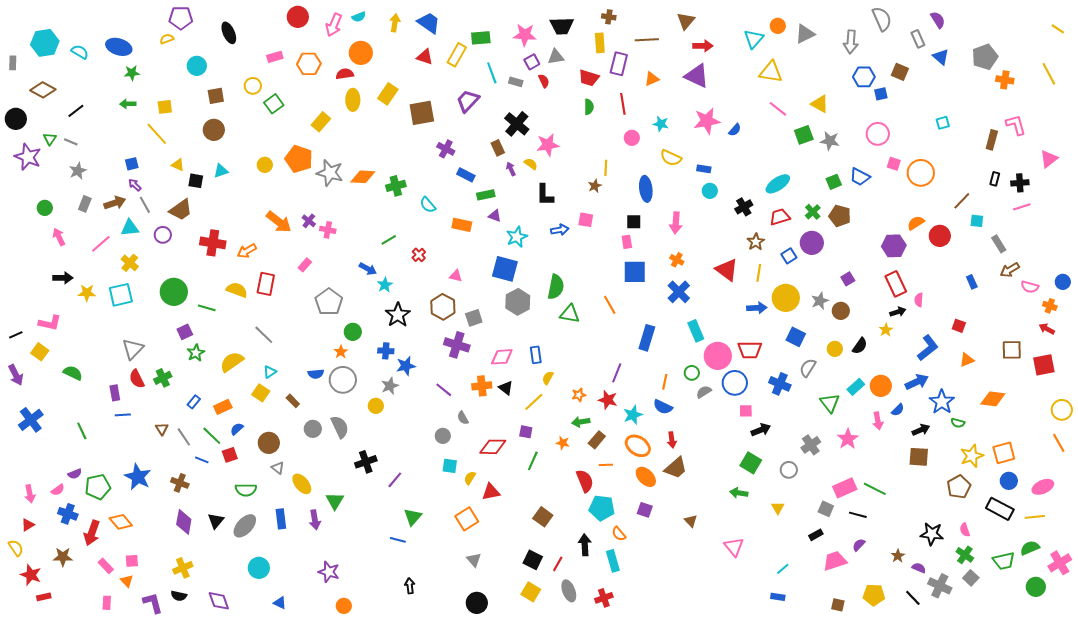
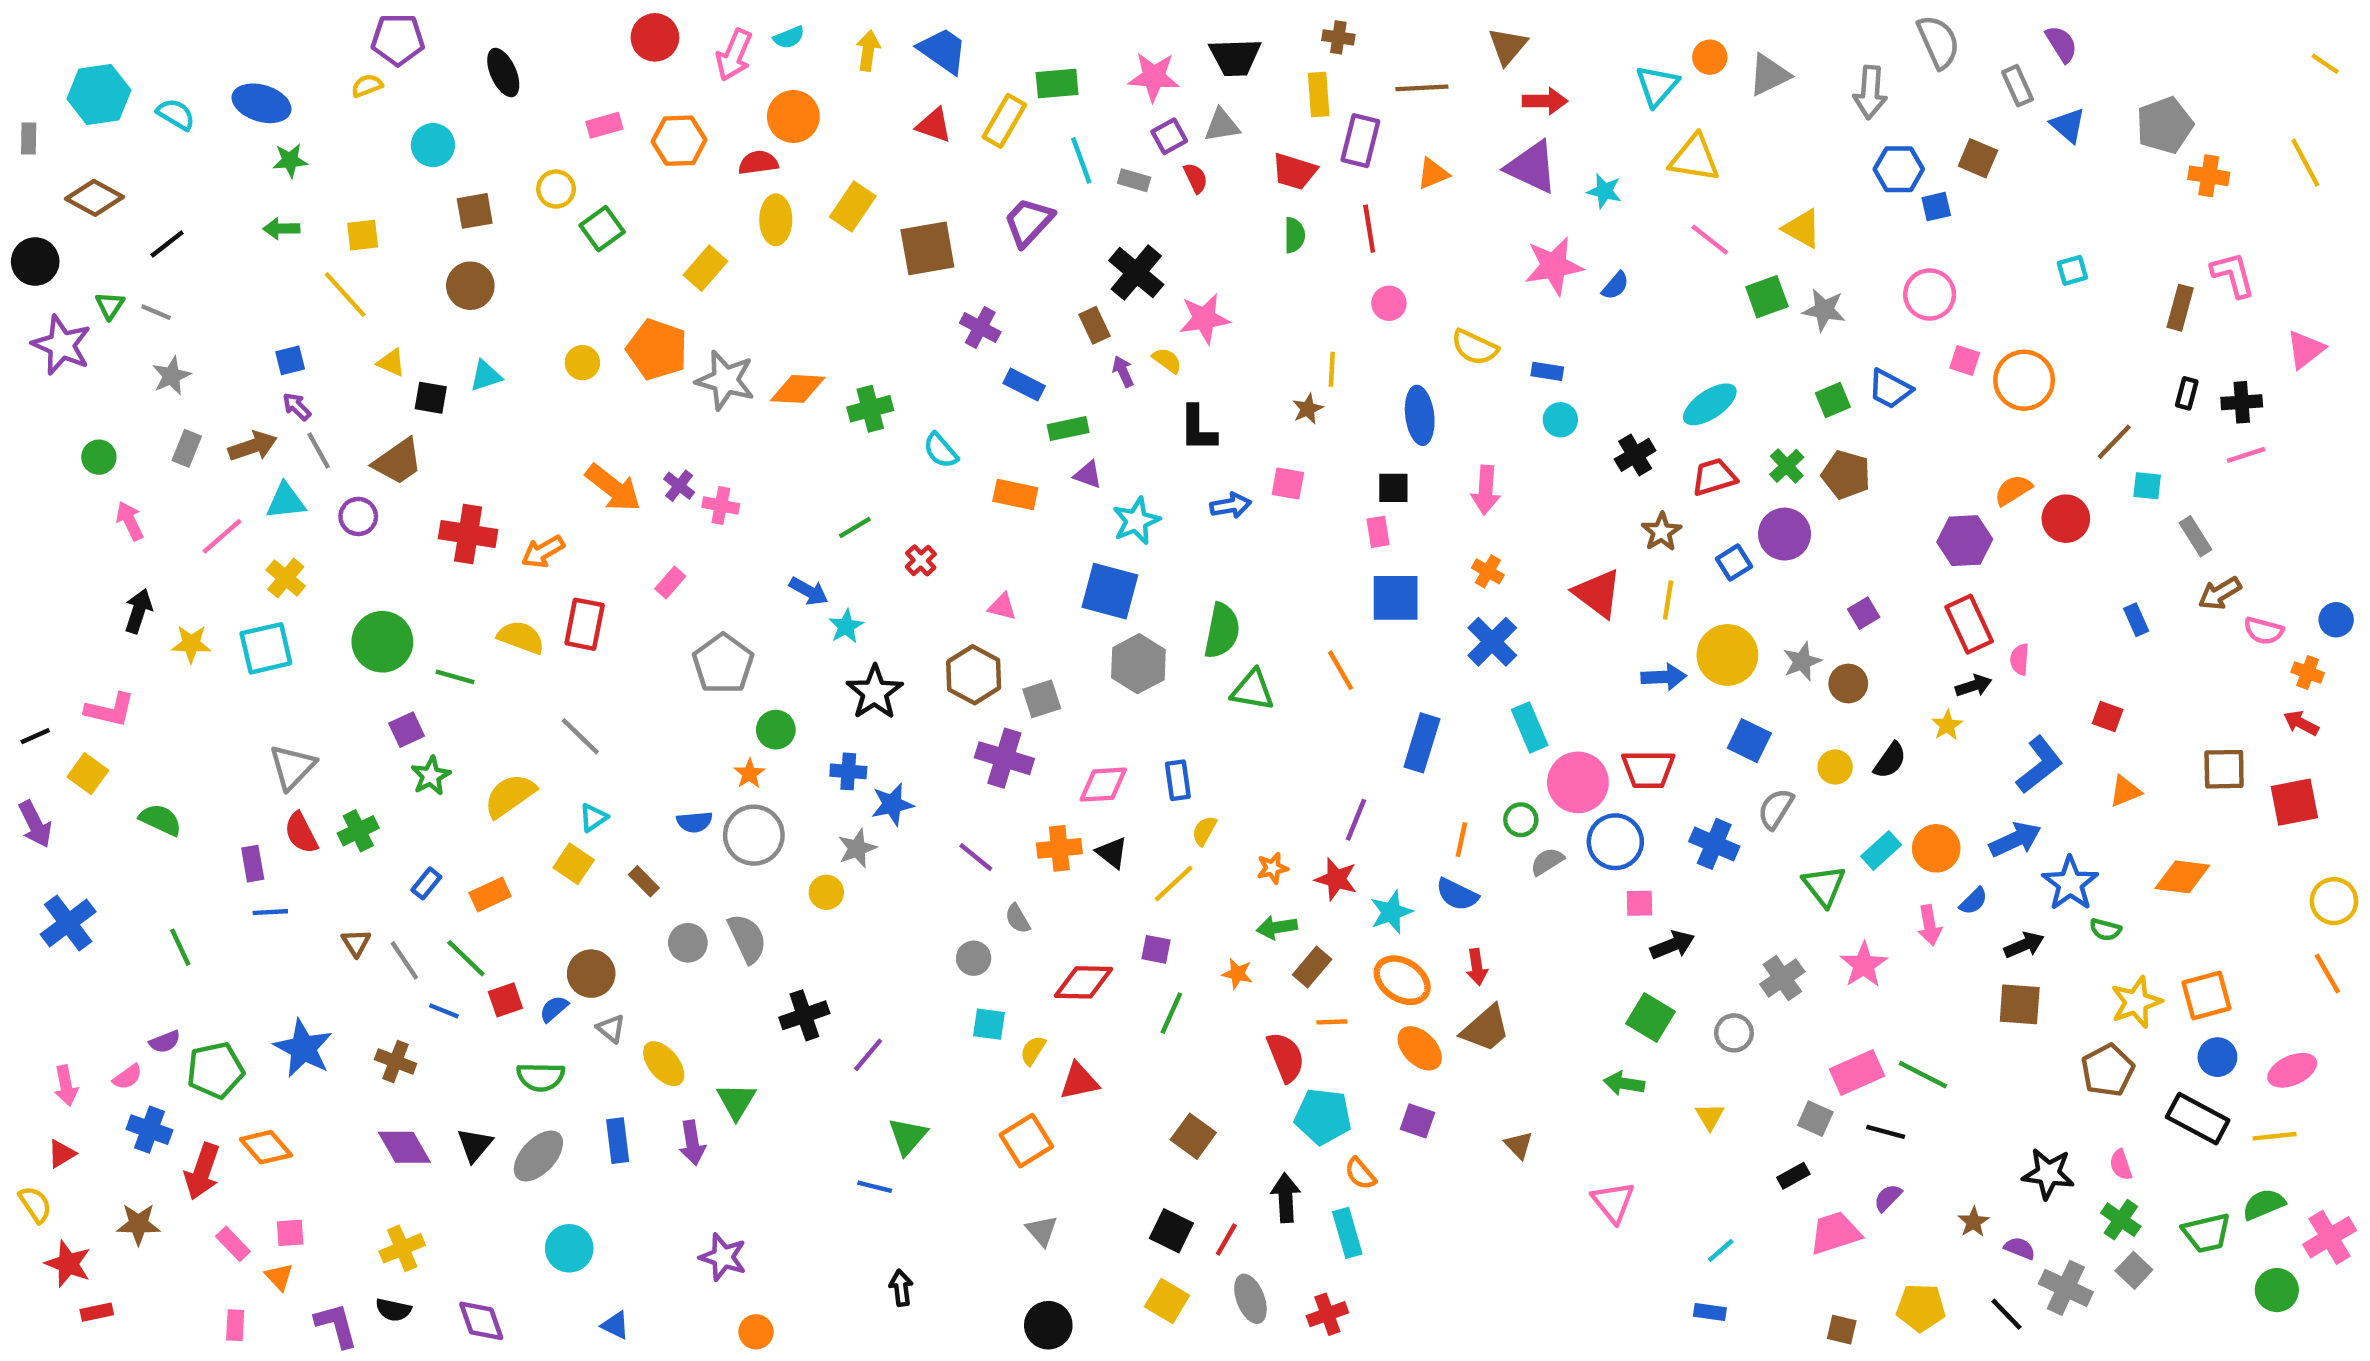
cyan star: (661, 124) -> (1604, 191), moved
black arrow: (63, 278) -> (138, 611), turned -72
blue semicircle: (237, 429) -> (554, 1009), moved
purple diamond: (184, 522) -> (404, 1147), turned -40

